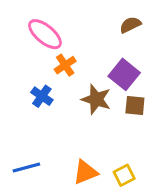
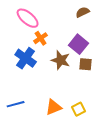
blue cross: (42, 96) -> (26, 58), size x1.5

